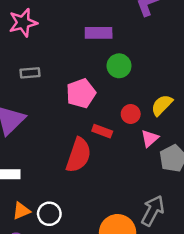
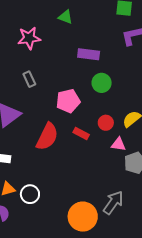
gray rectangle: (30, 73) -> (29, 79), turned 63
pink triangle: (150, 138) -> (118, 144), turned 42
red semicircle: (79, 155) -> (47, 137), moved

